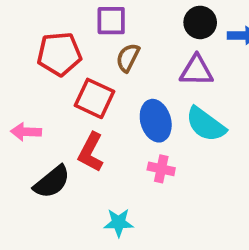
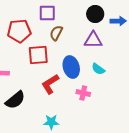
red square: (95, 98) -> (38, 55), turned -30
cyan semicircle: (206, 124) -> (98, 69), size x0.6
red L-shape: (91, 152) -> (50, 84), moved, turned 30
pink cross: (161, 169) -> (83, 93), moved

